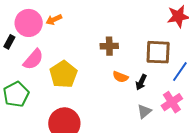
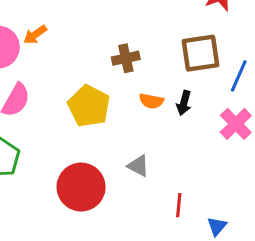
yellow pentagon: (63, 74) -> (89, 106), moved
gray triangle: (144, 111) -> (138, 166), moved, turned -42

